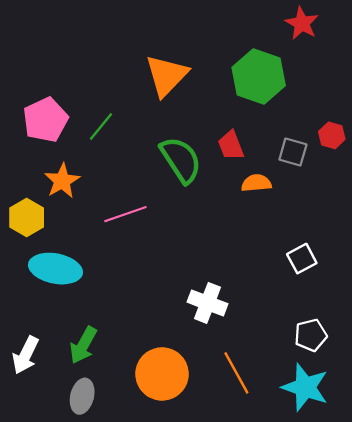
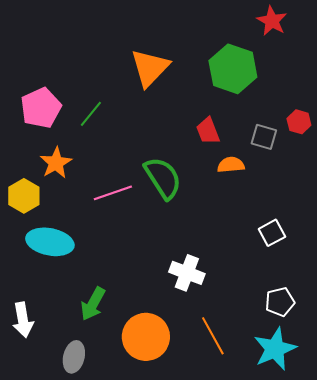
green semicircle: (181, 160) -> (163, 178), moved
green arrow: (83, 345) -> (93, 304), moved
white arrow: (26, 355) -> (23, 320), turned -36
cyan star: (305, 387) -> (275, 349), turned 30

